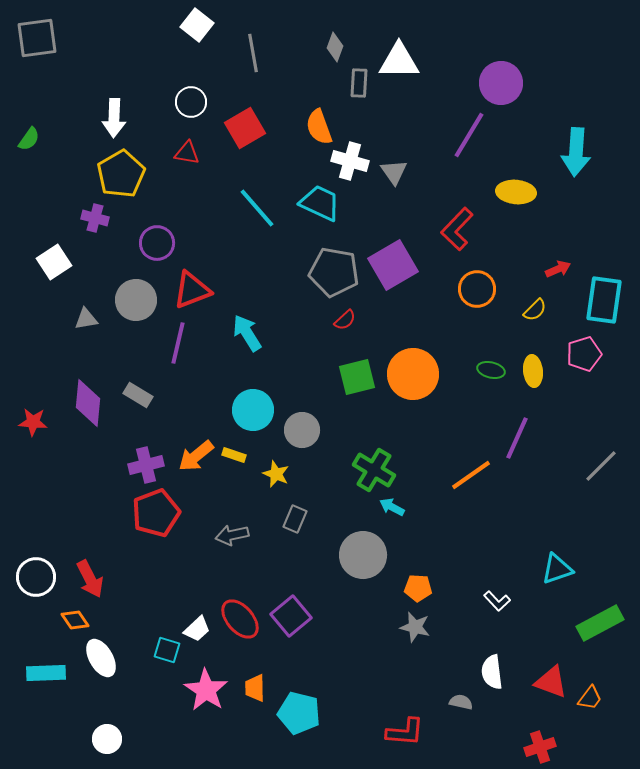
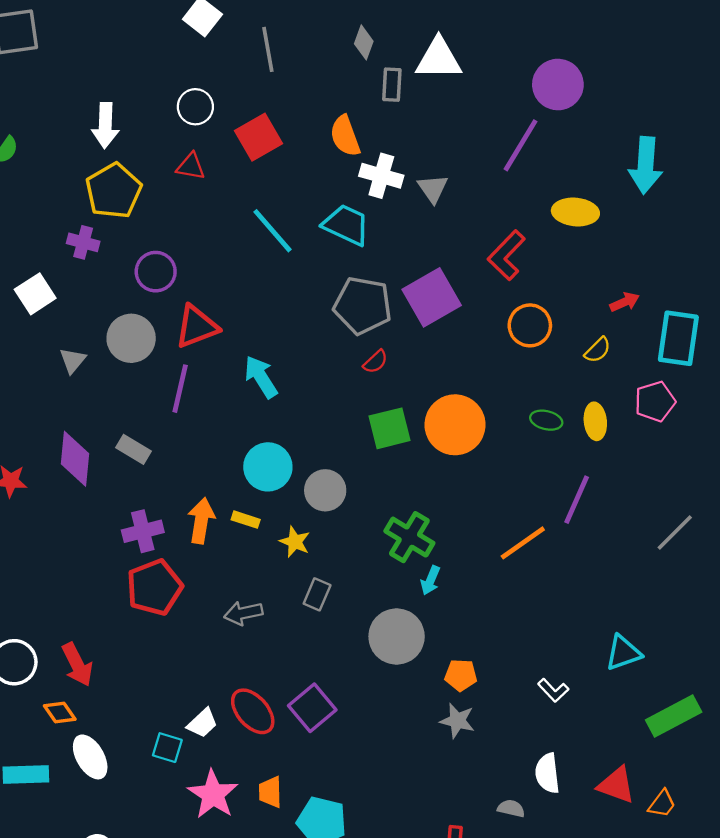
gray triangle: (86, 319) -> (73, 360), turned -40
orange arrow: (196, 456) -> (201, 521), turned 138
cyan arrow: (392, 507) -> (430, 580), turned -95

